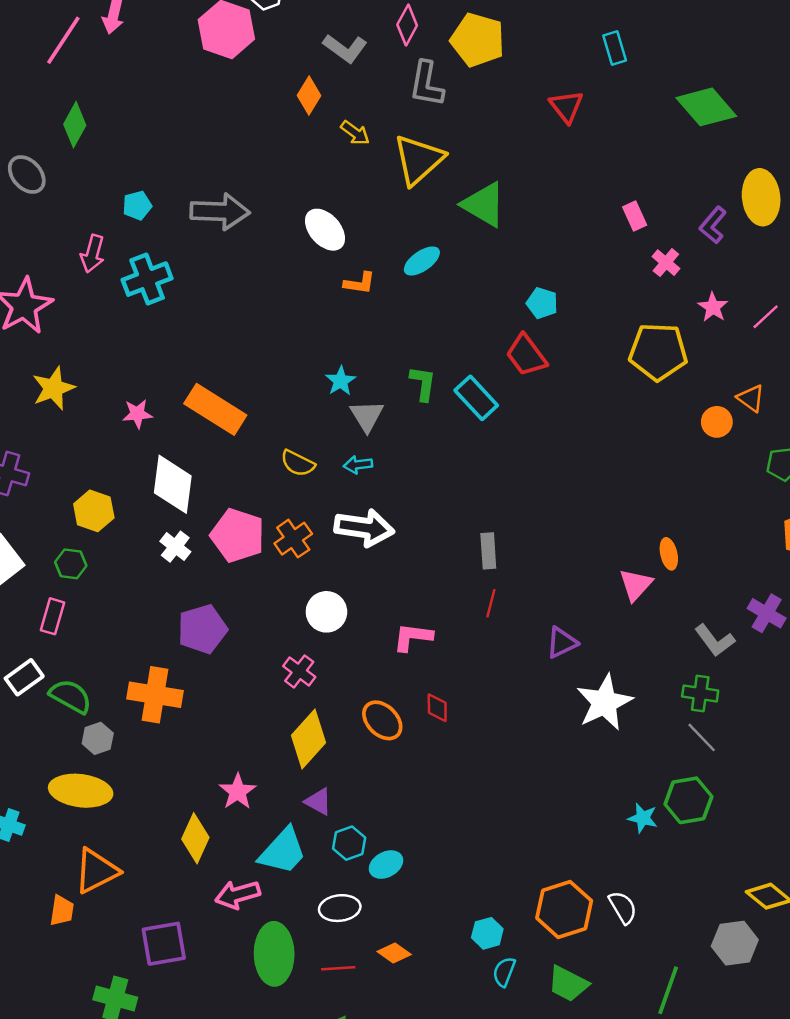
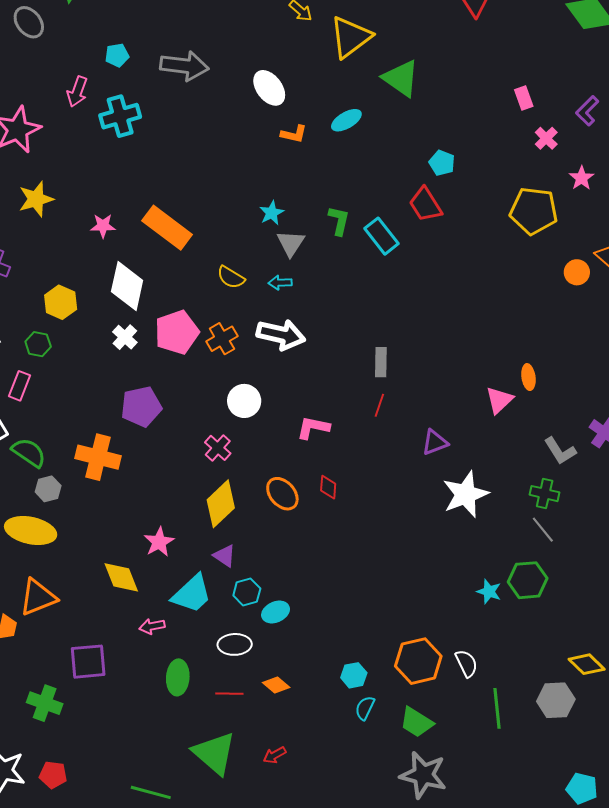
pink pentagon: (238, 535) -> (177, 332), turned 30
yellow diamond: (195, 838) -> (121, 577), turned -51
pink arrow: (238, 894) -> (152, 626), size x0.7
green ellipse: (274, 954) -> (178, 677), size x0.7
green line: (668, 990) -> (497, 708), moved, turned -30

